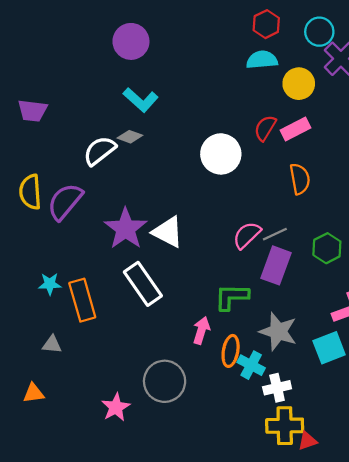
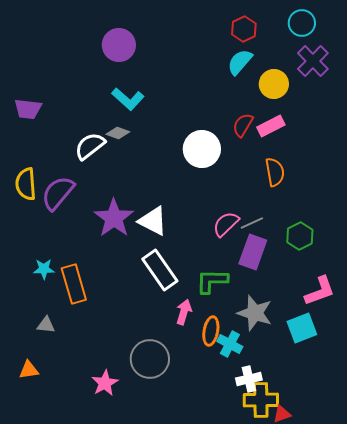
cyan circle: (319, 32) -> (302, 23), moved
cyan semicircle: (262, 60) -> (240, 62), turned -44
white rectangle: (143, 284) -> (160, 270), moved
white cross: (277, 388) -> (249, 379), moved

